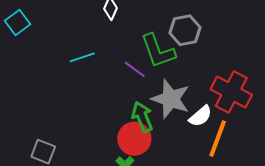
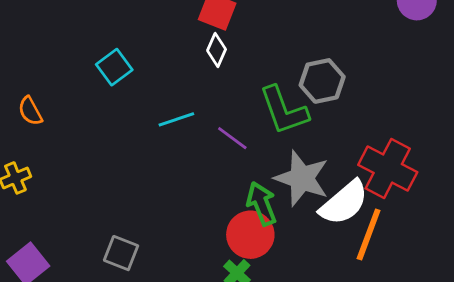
cyan square: (17, 23) -> (114, 67), moved
purple line: (135, 69) -> (232, 138), moved
white semicircle: (200, 116) -> (344, 203), size x1.5

